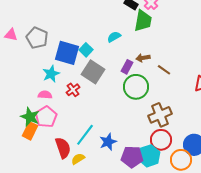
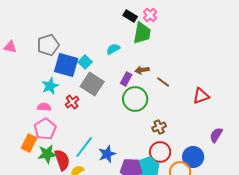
gray pentagon: (37, 38) -> (48, 45), moved, turned 30
brown cross: (160, 115) -> (159, 127), size x0.6
green star: (30, 117) -> (47, 154), moved, turned -30

